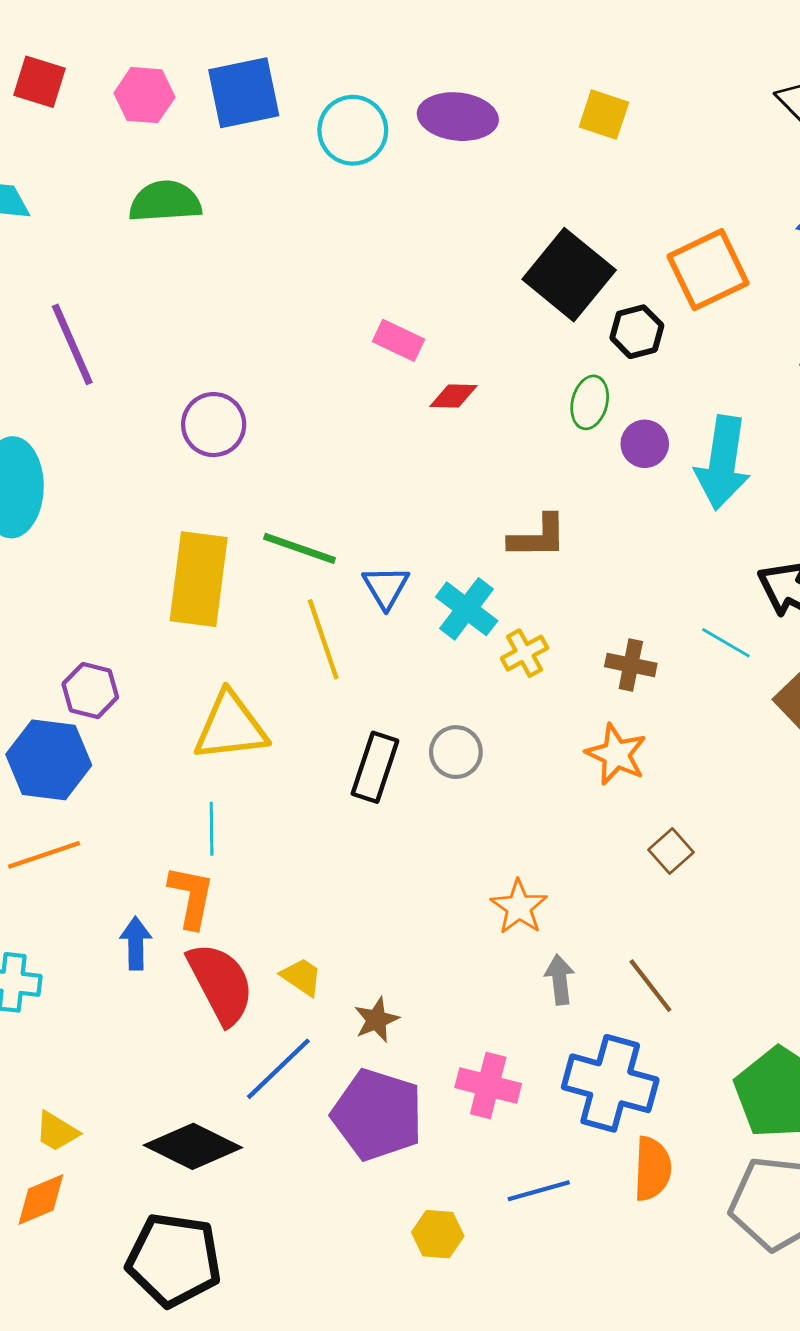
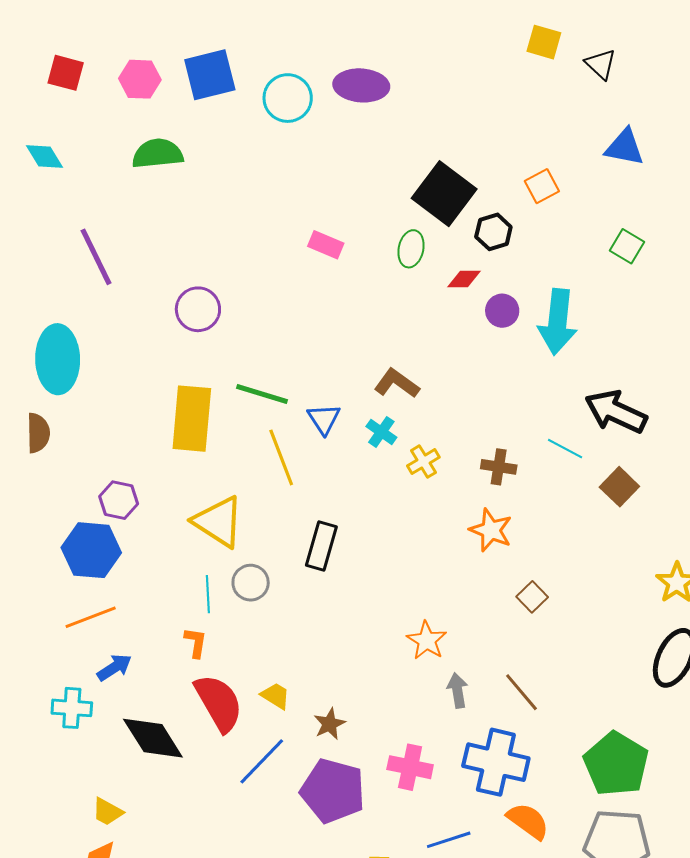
yellow square: (604, 115) -> (544, 42), moved
orange square: (708, 270) -> (542, 186), size x0.6
red diamond: (454, 396) -> (464, 279), moved
green ellipse: (590, 402) -> (411, 249), moved
brown L-shape: (538, 537) -> (397, 383), moved, turned -141
cyan cross: (467, 609) -> (381, 432), size x0.7
yellow triangle: (231, 727) -> (218, 522), turned 42
gray circle: (456, 752) -> (251, 583), moved
orange L-shape: (191, 897) -> (196, 643), size x0.7
blue arrow: (136, 943) -> (114, 667), moved, turned 60
black diamond: (193, 1146) -> (153, 738), moved, turned 34
orange semicircle: (652, 1169) -> (528, 821), turned -54

